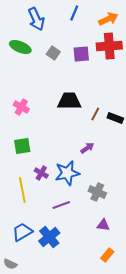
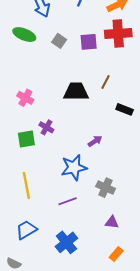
brown line: (95, 114) -> (106, 82), moved
purple cross: (41, 173) -> (46, 127), moved
blue cross: (49, 237) -> (66, 242), moved

